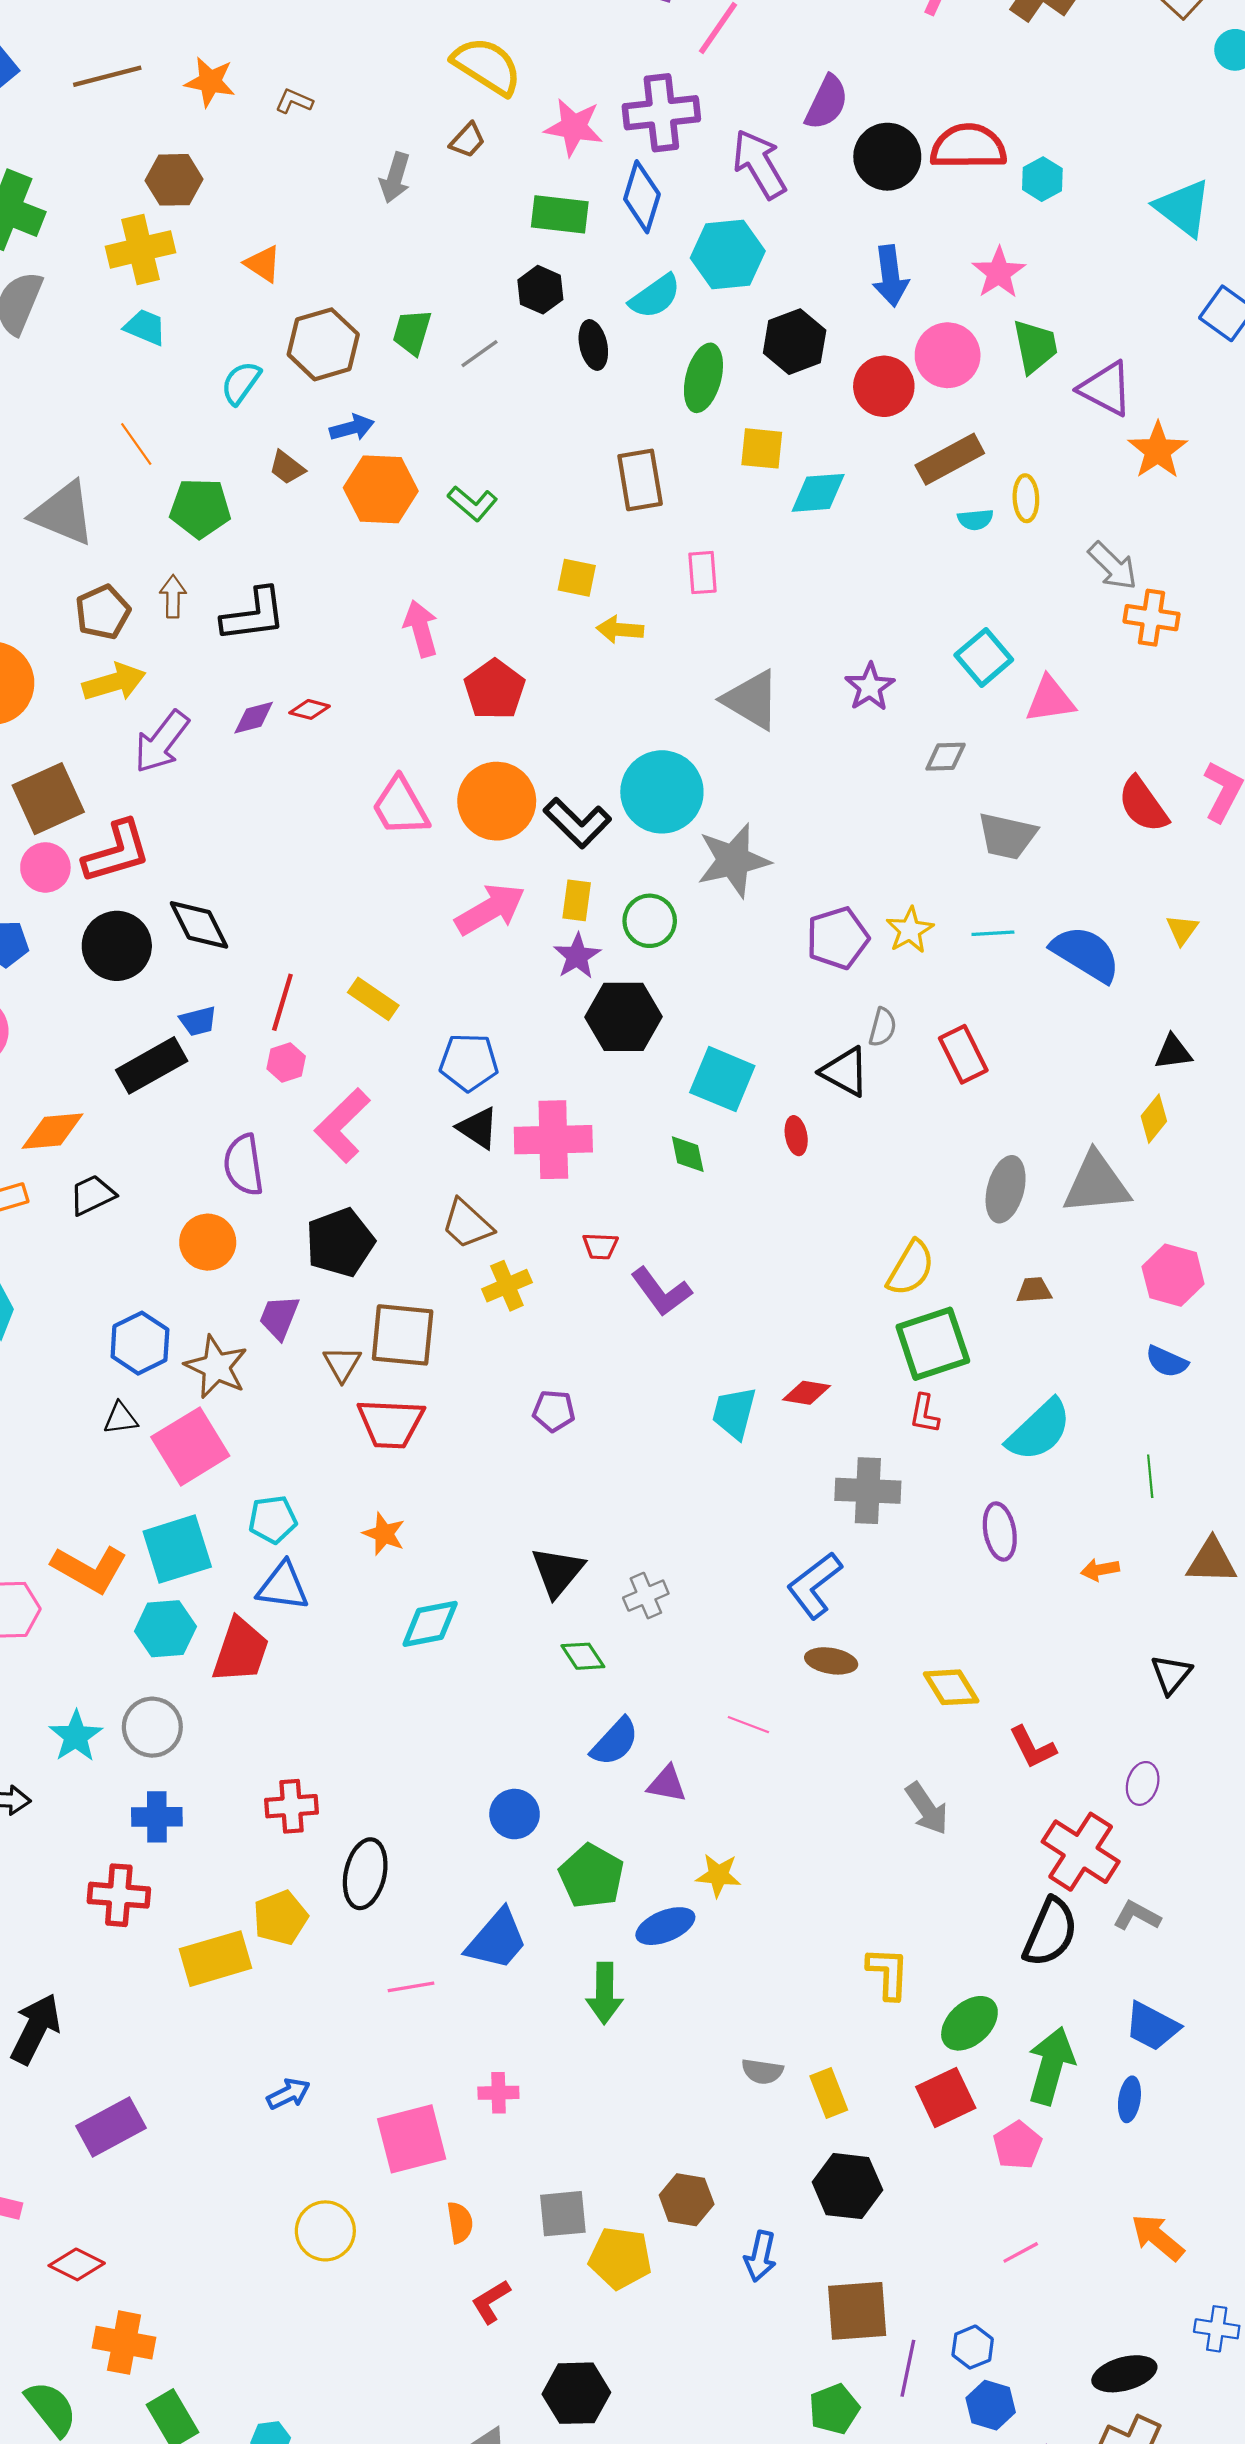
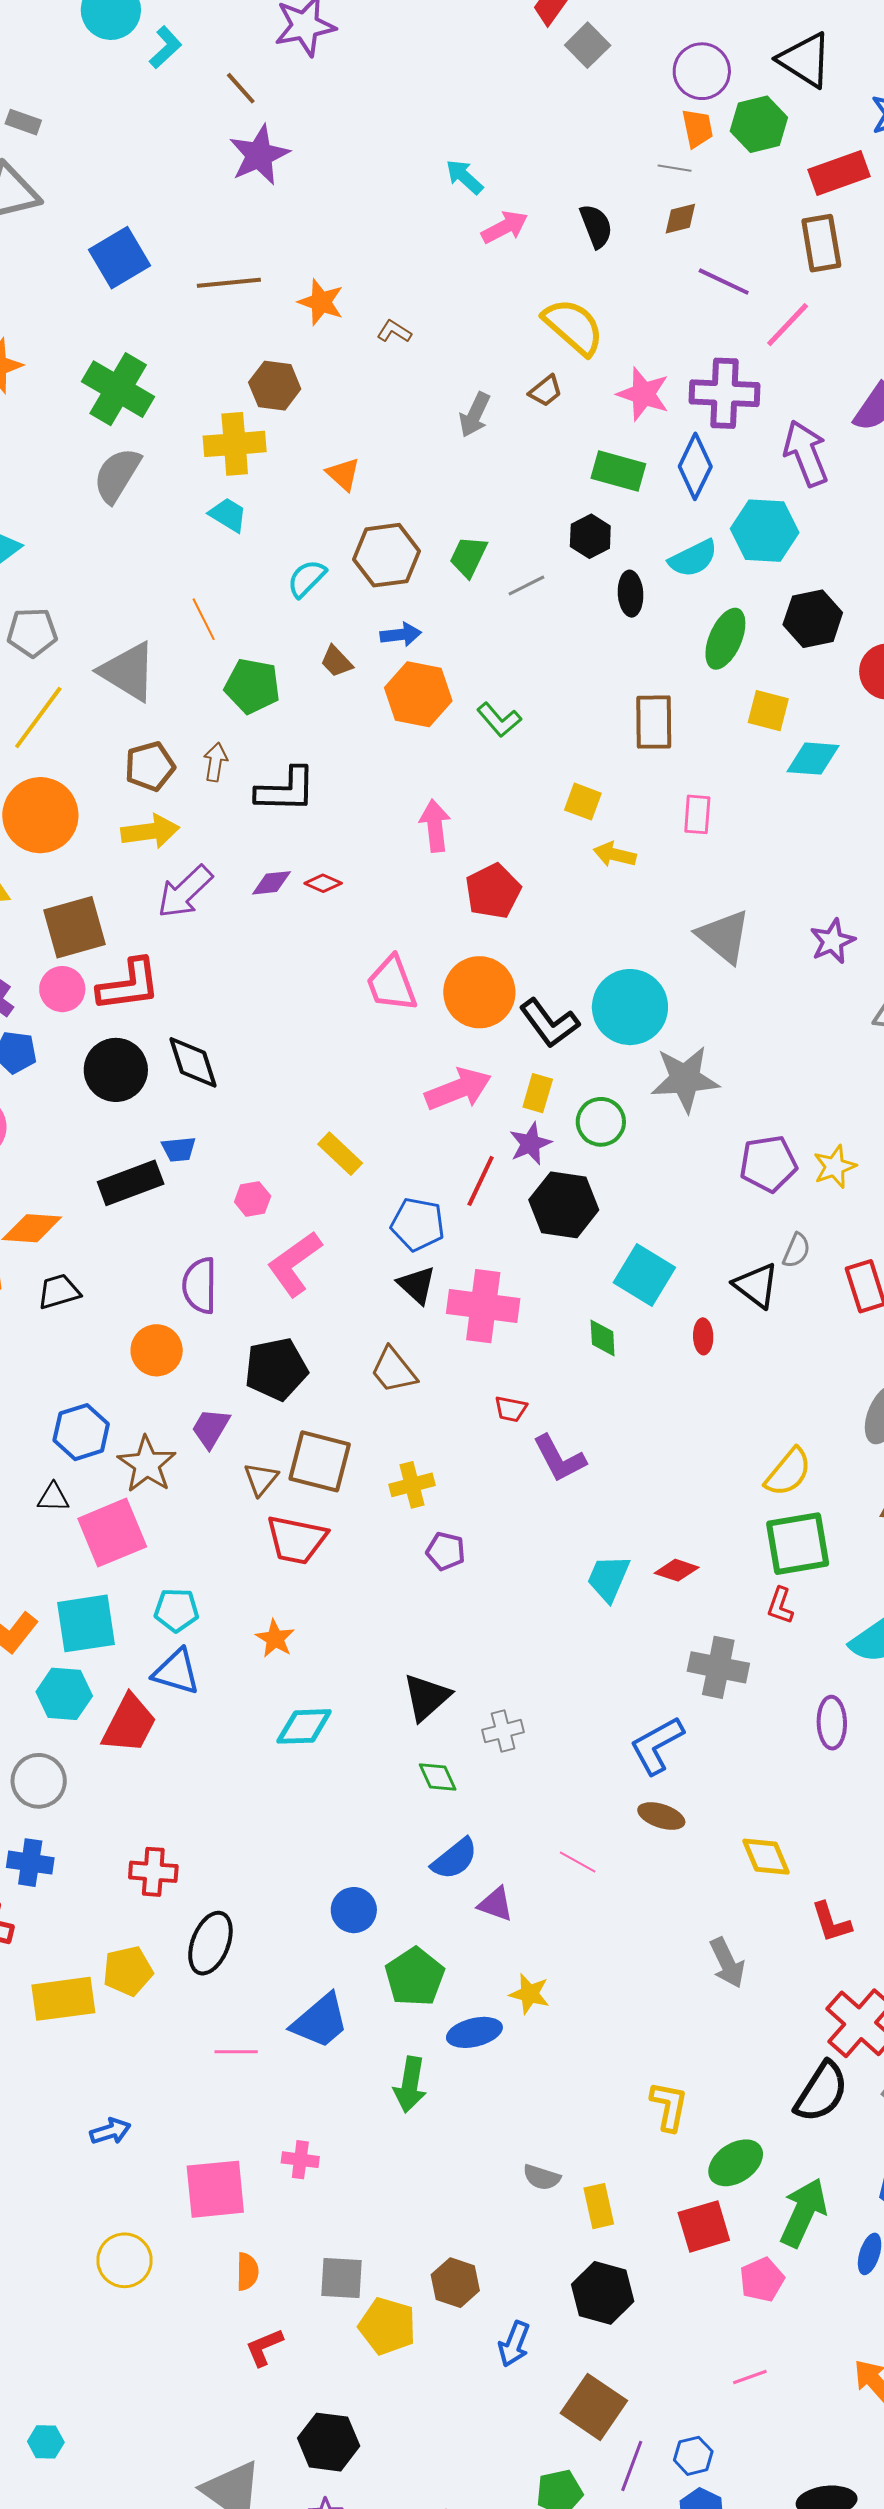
red line: (282, 1002) -> (481, 1181), moved
yellow cross: (507, 1286) -> (412, 1485), moved
brown square: (857, 2311) -> (594, 2407), turned 30

